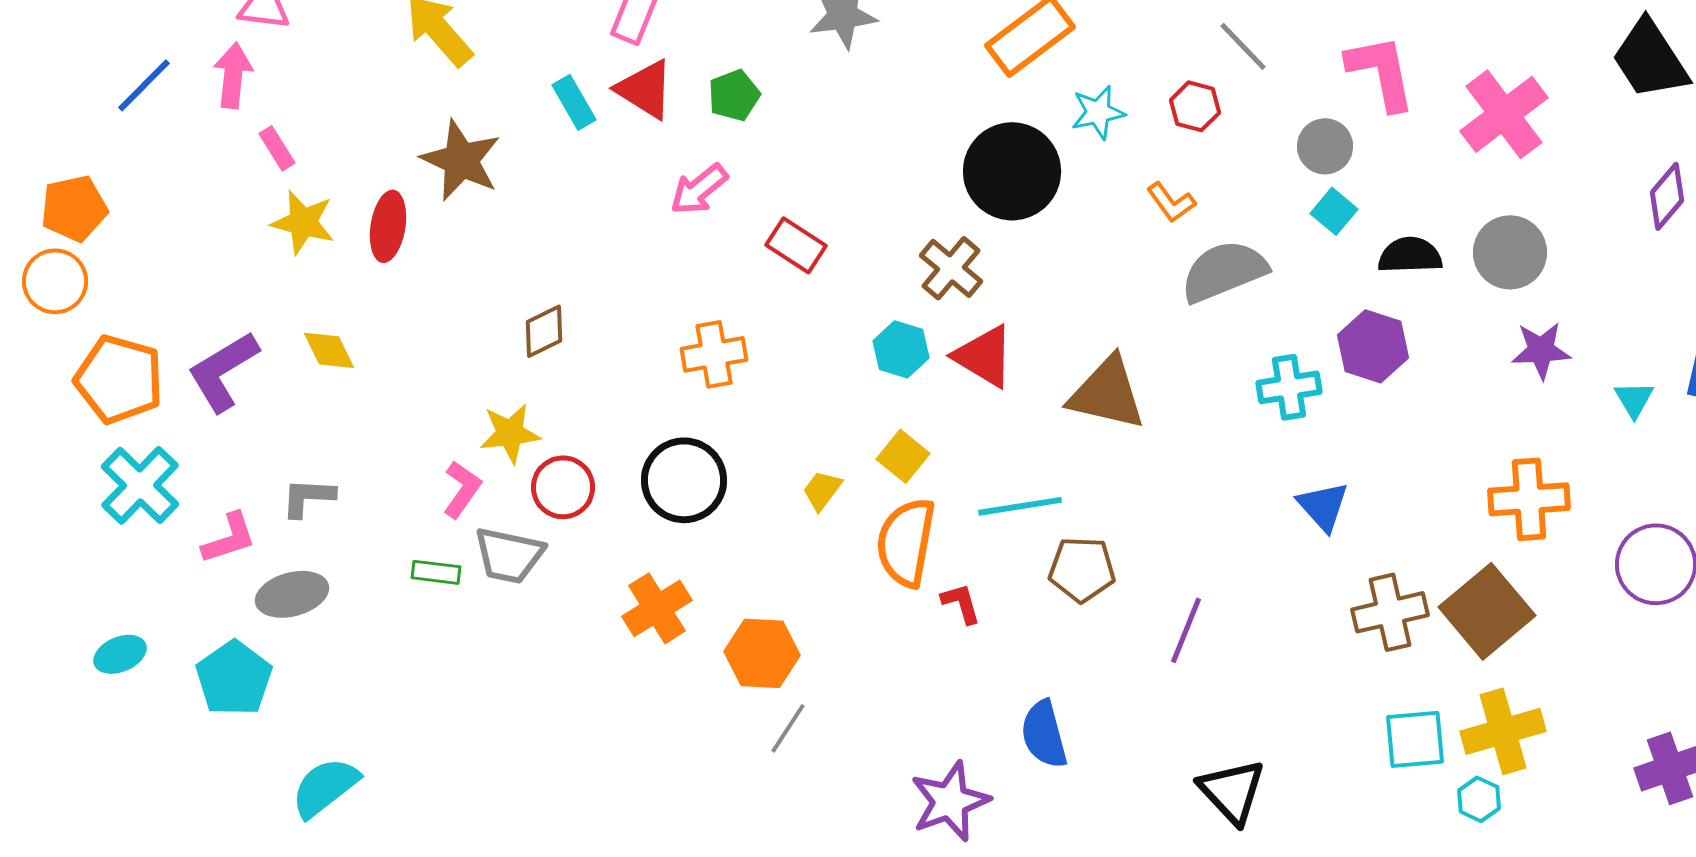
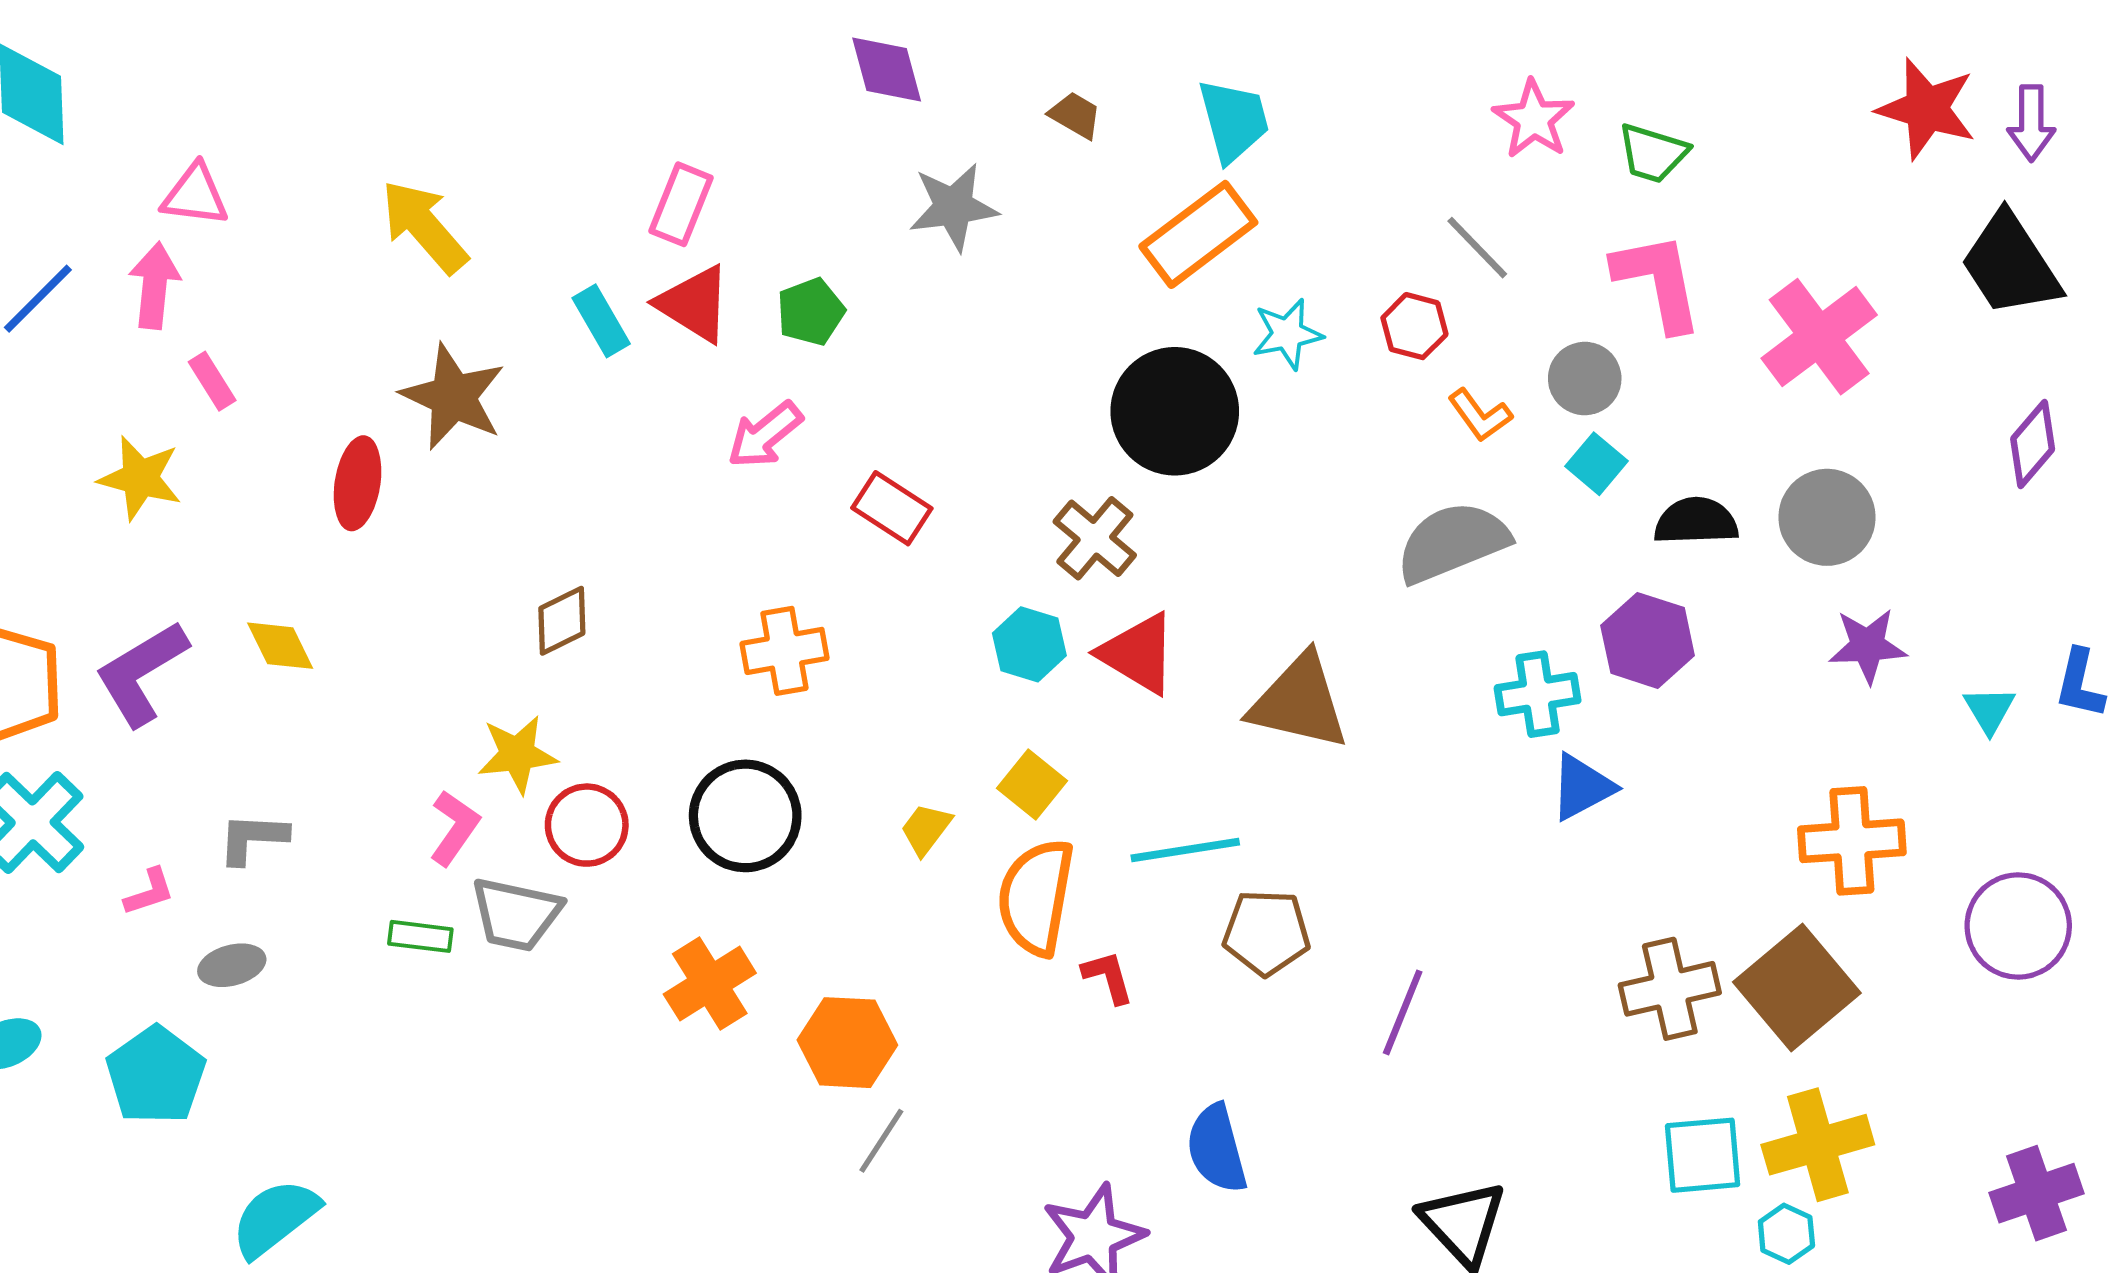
orange L-shape: (1171, 202) -> (1480, 415), moved
yellow star: (303, 222) -> (140, 478), moved
blue triangle: (1323, 506) -> (1582, 787), moved, turned 44
pink L-shape: (229, 538) -> (149, 892), size x0.7
gray ellipse: (292, 594) -> (232, 965), size x0.7

